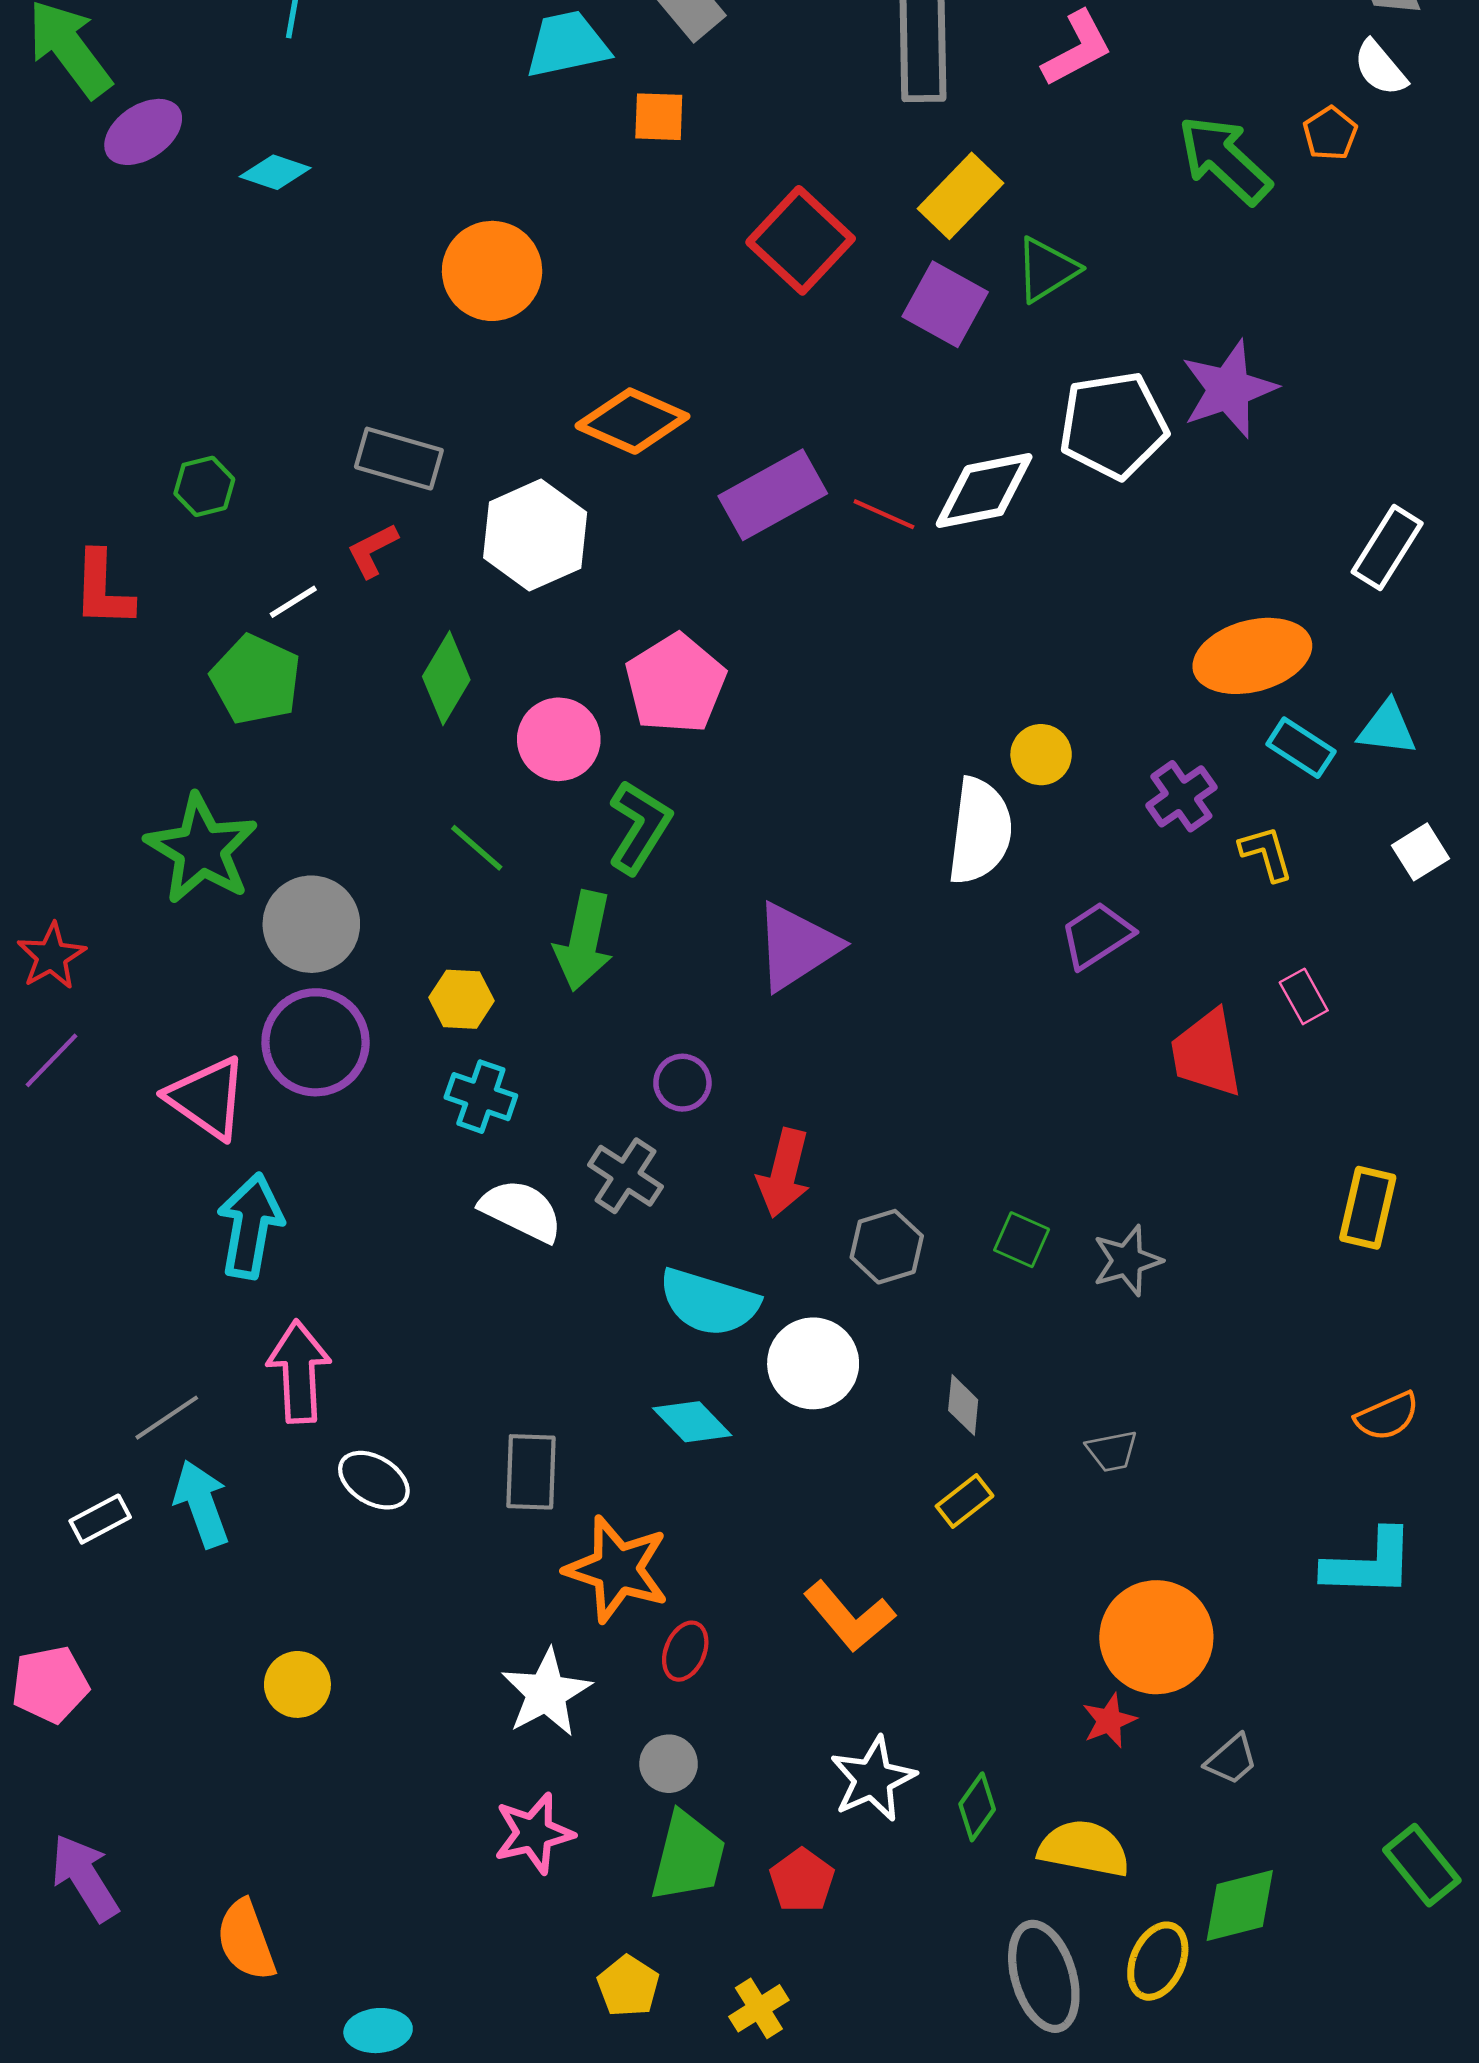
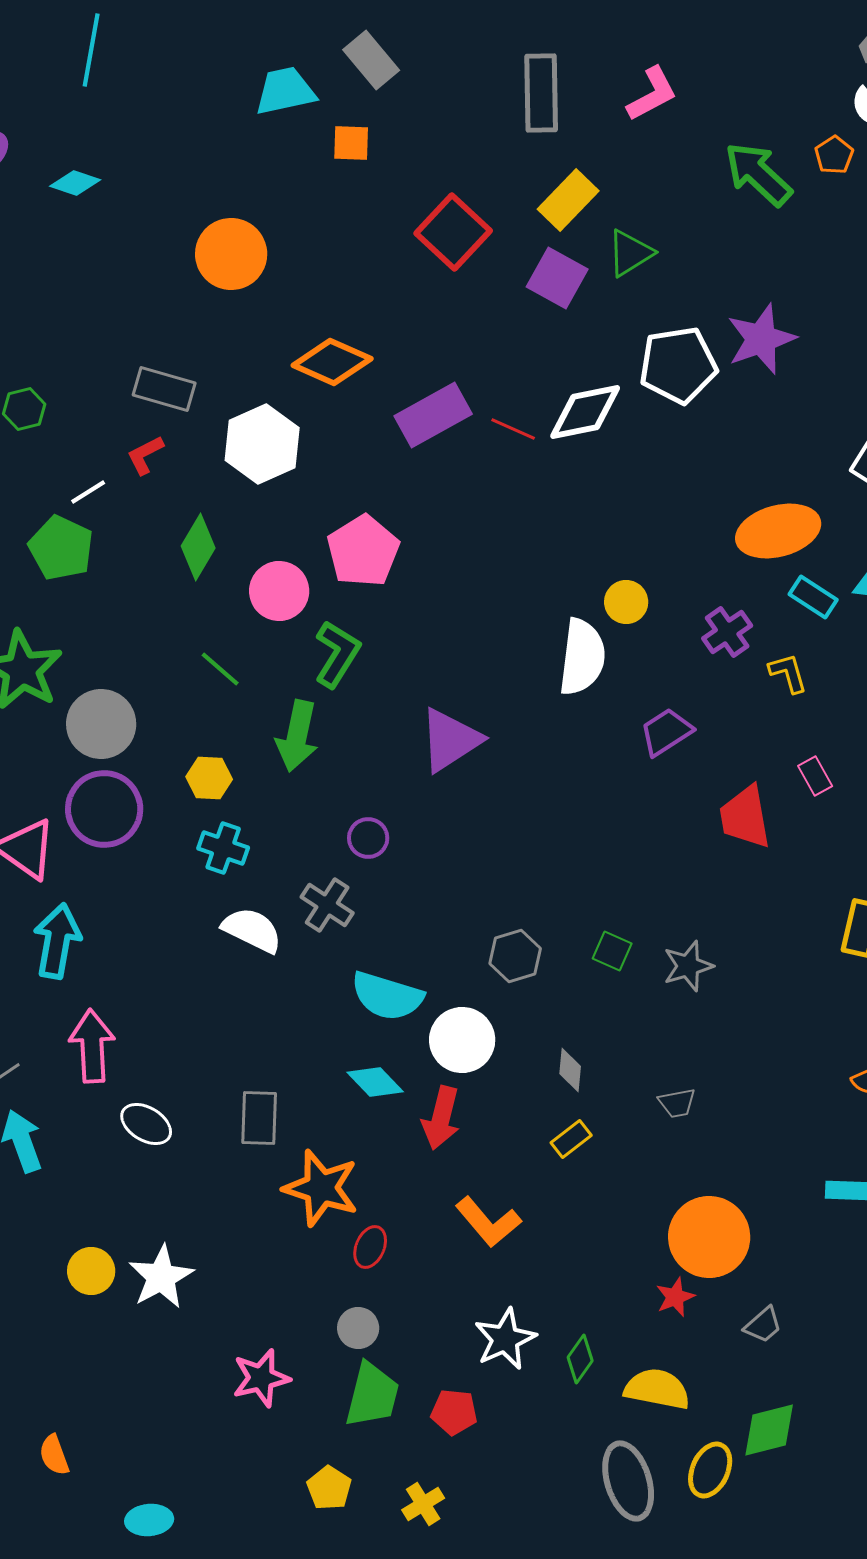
red arrow: (784, 1173) -> (441, 1118), moved
white star: (546, 1693) -> (161, 1277), moved
red pentagon: (802, 1880) -> (454, 1412), turned -30
orange semicircle: (246, 1940) -> (54, 1455), size x0.7

